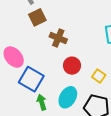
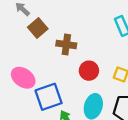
blue square: (31, 79) -> (49, 97), turned -35

